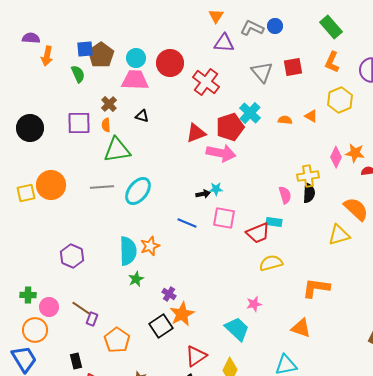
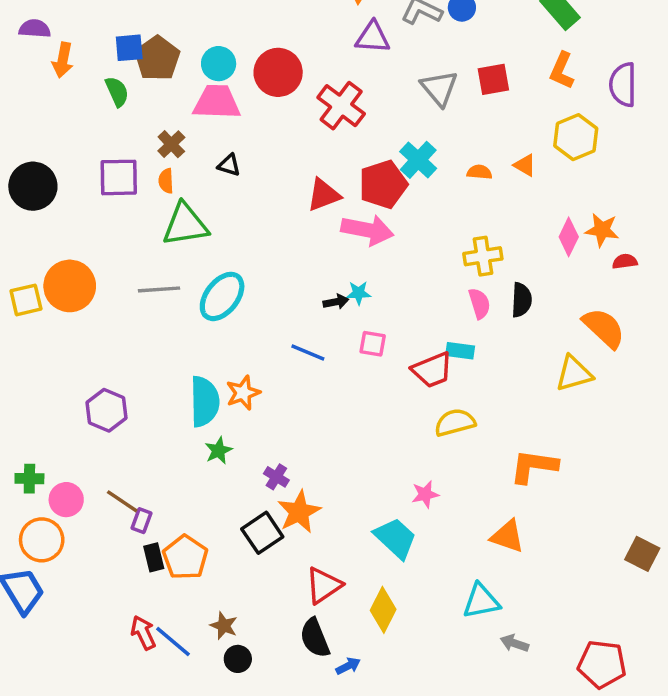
yellow cross: (308, 176) -> (483, 256), moved
pink square: (224, 218) -> (373, 344), size x0.7
black rectangle: (76, 361) -> (154, 557), moved

